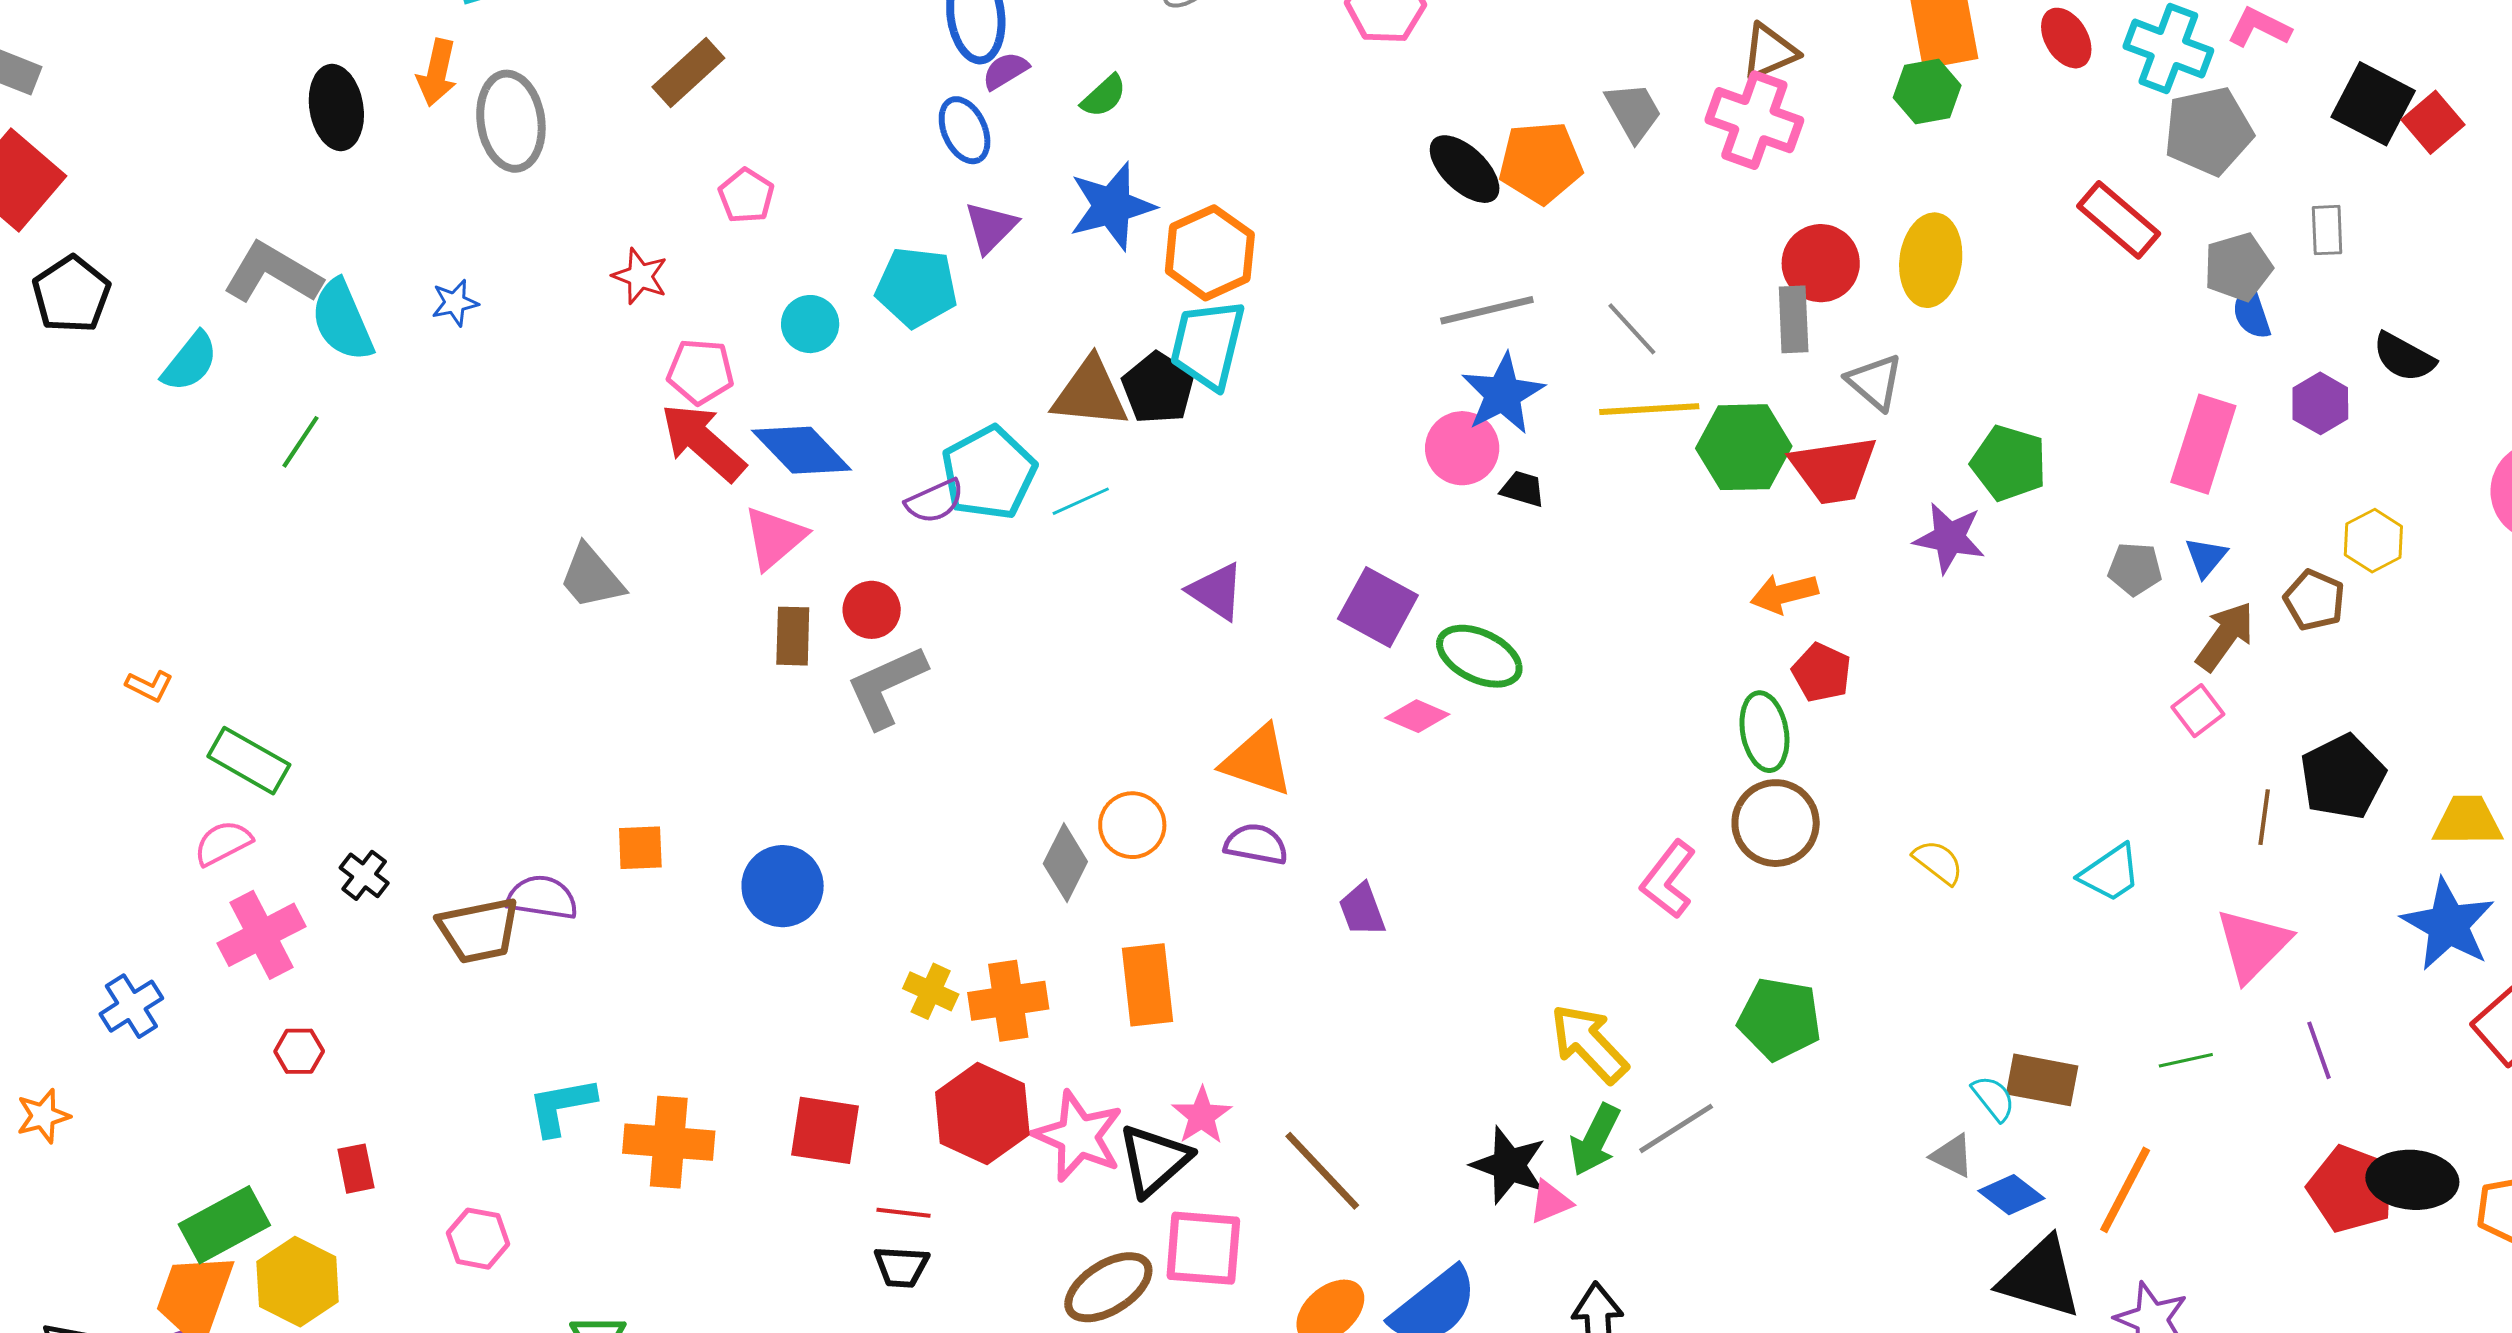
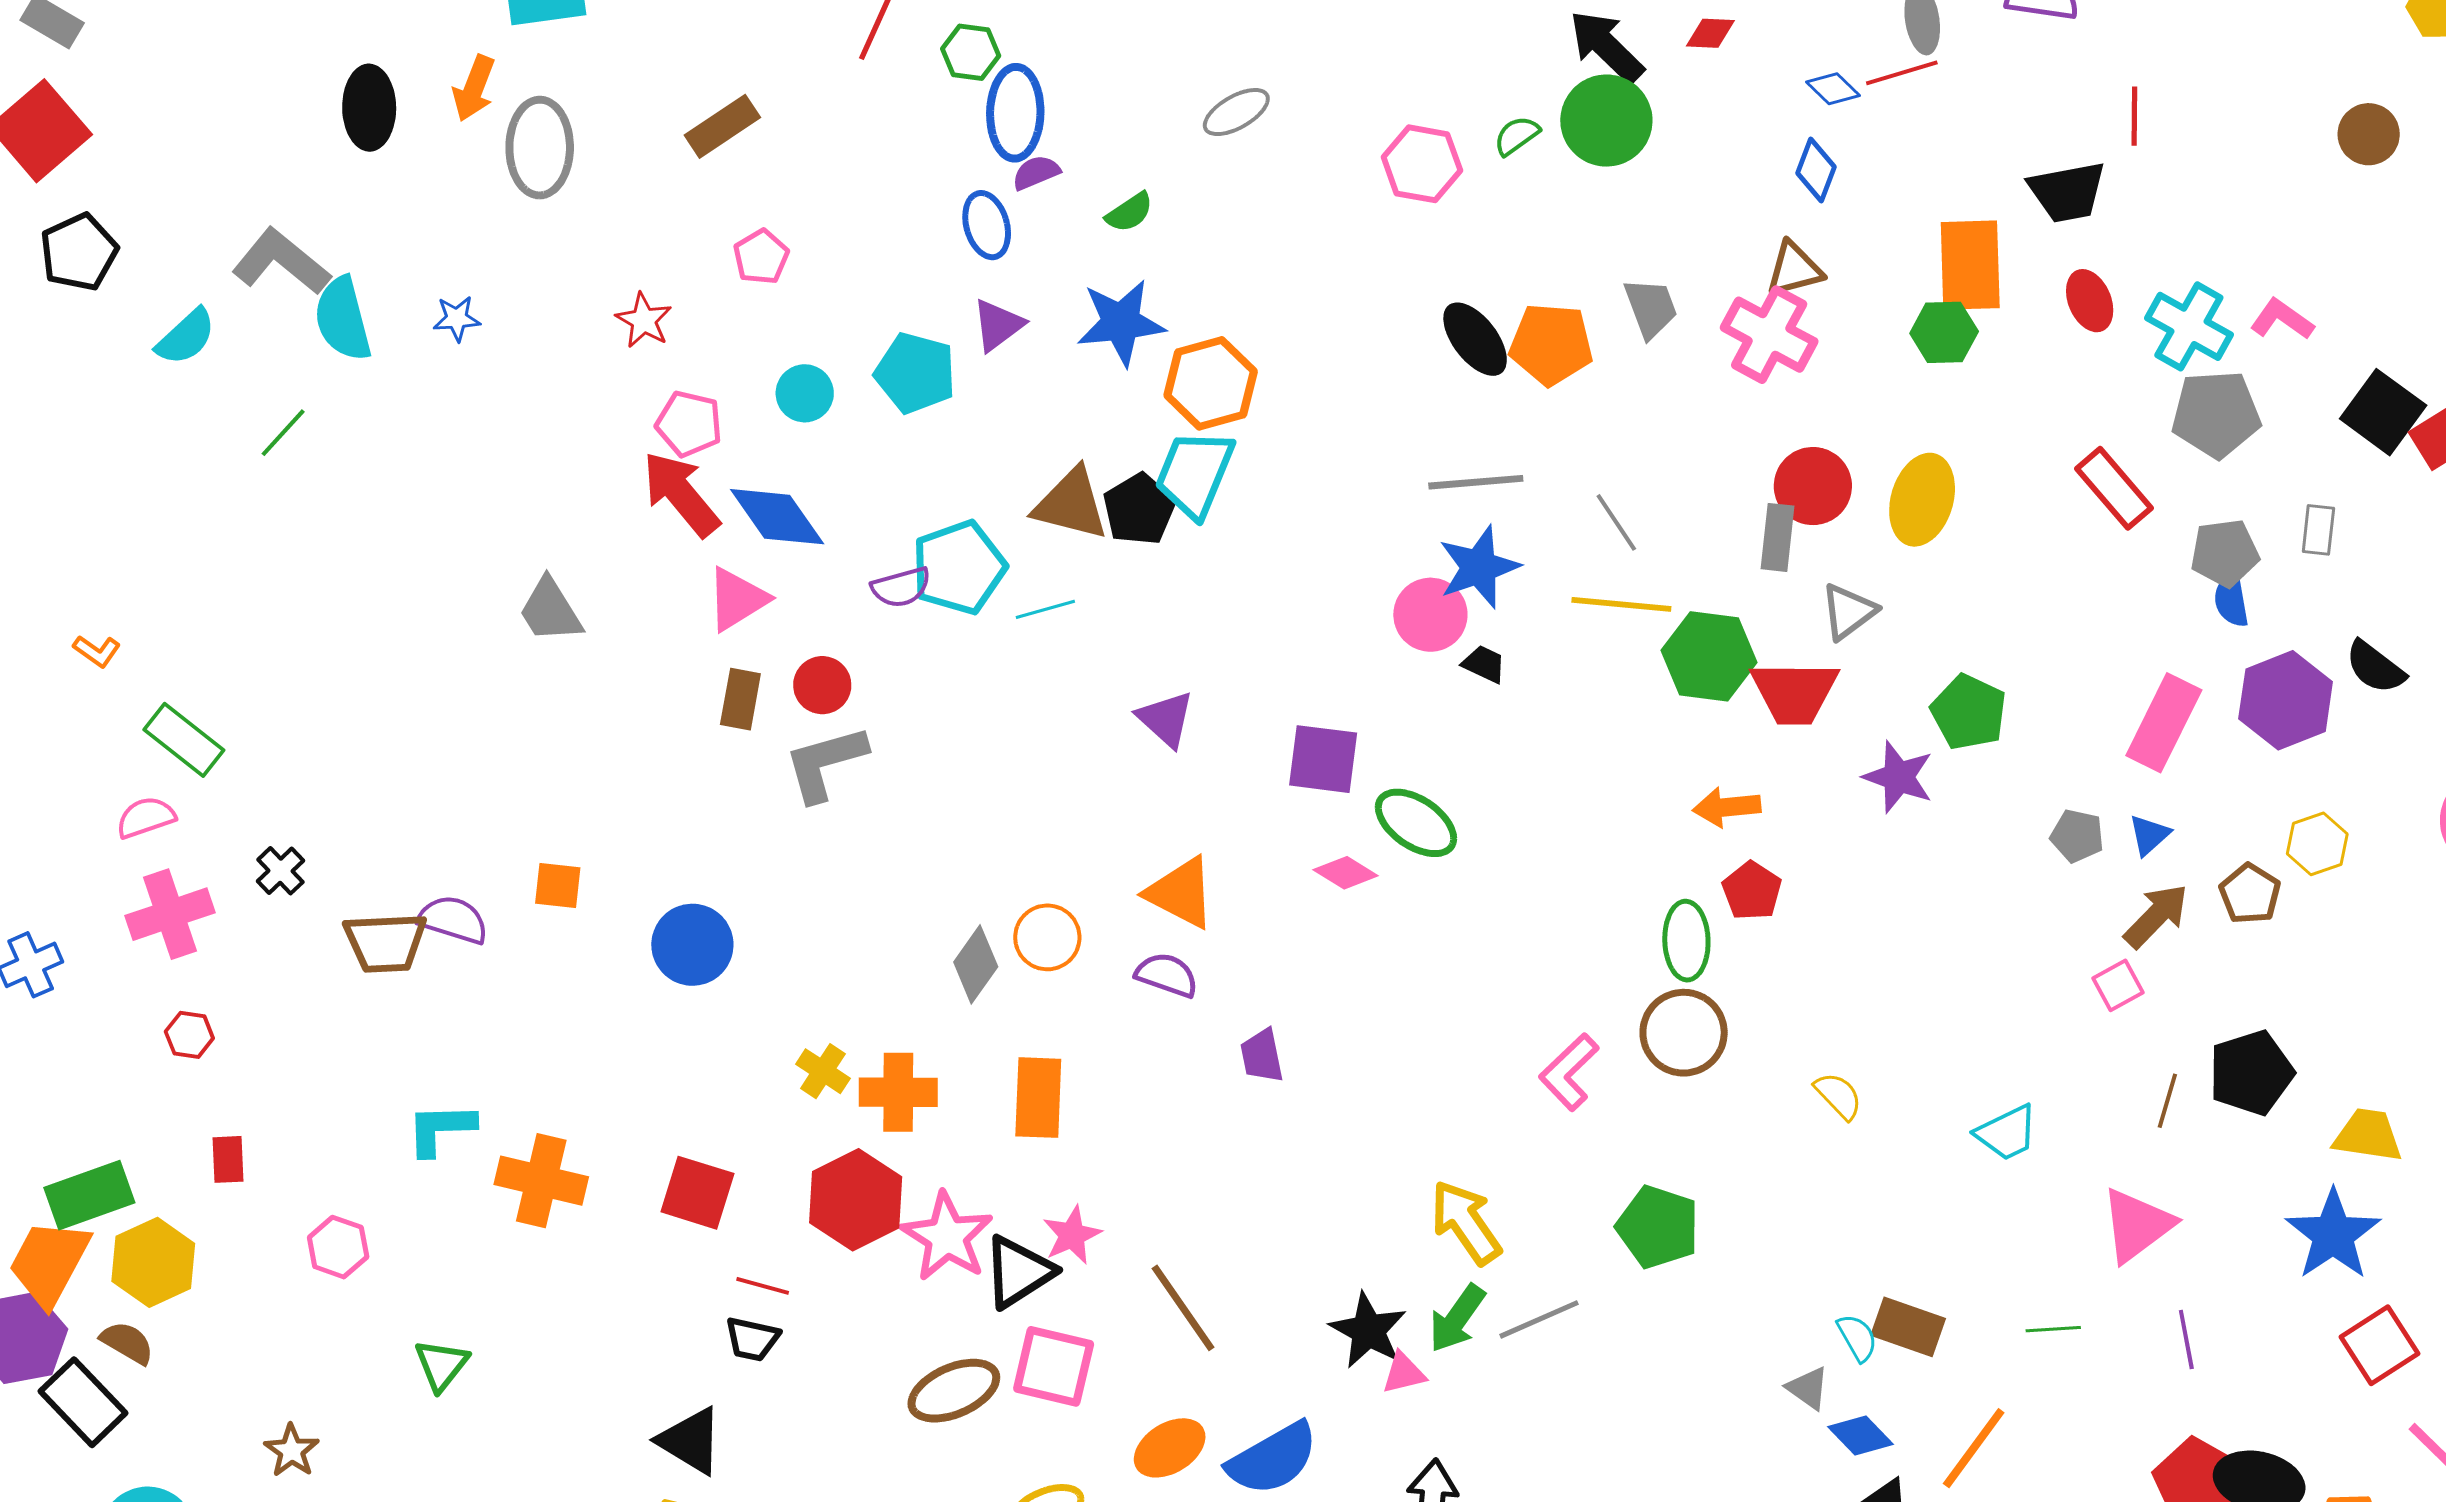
gray triangle: (1875, 382) -> (1848, 612), turned 34
purple hexagon: (2320, 403) -> (2286, 700), size x1.6
purple square: (1378, 607) -> (1323, 759), turned -30

